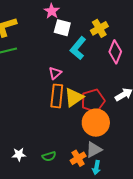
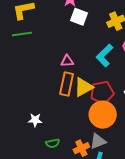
cyan L-shape: (78, 48) -> (105, 56), moved
pink triangle: (55, 73) -> (67, 61), turned 32
white star: (19, 154) -> (35, 120), moved

